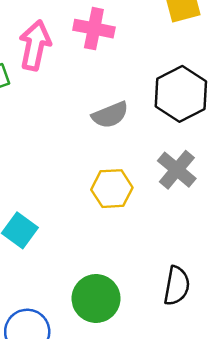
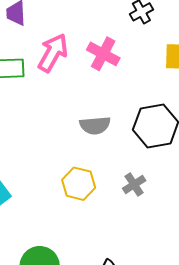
gray cross: (177, 170) -> (134, 185), size x0.7

